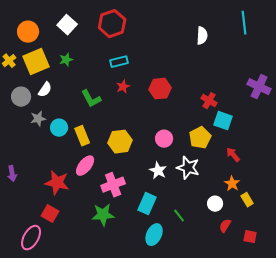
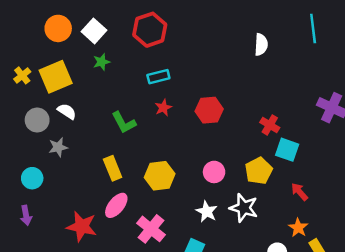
orange circle: (28, 32) -> (58, 28), moved
green star: (66, 60) -> (101, 62), moved
white semicircle: (45, 90) -> (67, 111), turned -91
cyan circle: (59, 128) -> (32, 178), moved
pink cross: (113, 185) -> (151, 229), turned -30

